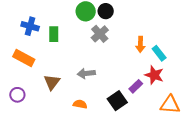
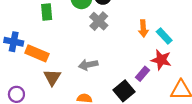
blue cross: (30, 26) -> (14, 42), moved
green rectangle: (54, 34) -> (47, 12), moved
orange rectangle: (24, 58) -> (37, 53), moved

